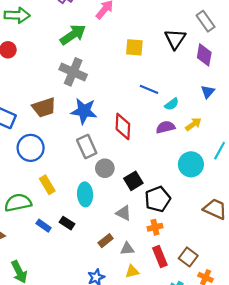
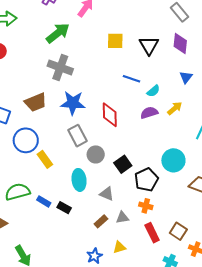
black triangle: (175, 39) -> (149, 45), moved
cyan circle: (191, 164) -> (173, 160), moved
yellow rectangle: (47, 185) -> (45, 159), moved
gray triangle: (123, 213) -> (107, 194), moved
blue rectangle: (44, 226) -> (44, 201), moved
orange cross: (155, 227) -> (146, 206), turned 32
gray triangle: (127, 249) -> (122, 218), moved
yellow triangle: (132, 271) -> (119, 247), moved

